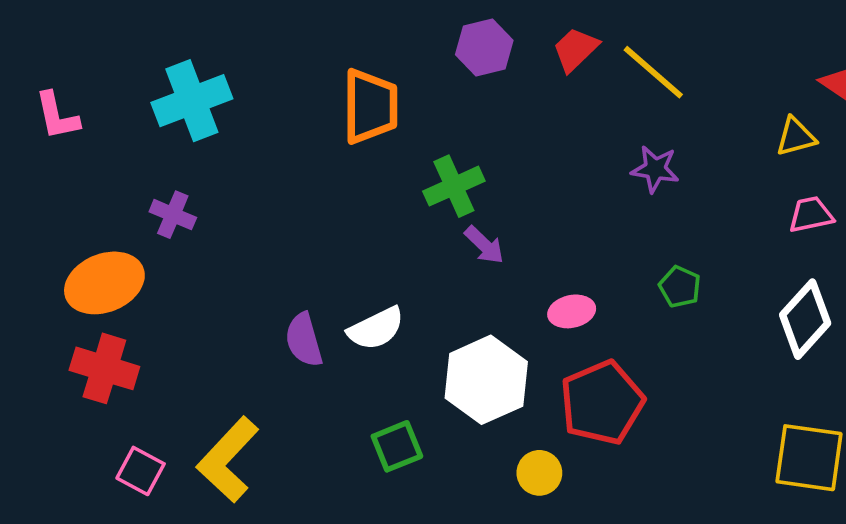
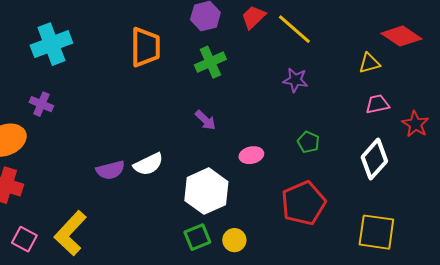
green cross: (454, 186) -> (210, 62), moved
purple semicircle: (304, 340) -> (110, 170), turned -88
red pentagon: (602, 403) -> (303, 203), moved
green square: (397, 446) -> (197, 237), moved

